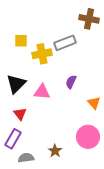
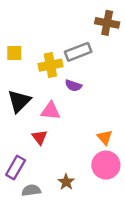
yellow square: (21, 41) -> (14, 53), moved
purple semicircle: (71, 82) -> (73, 86), moved, turned -96
orange triangle: (94, 103) -> (105, 137), moved
red triangle: (20, 114) -> (40, 137), moved

